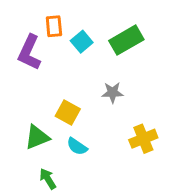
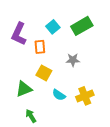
orange rectangle: (54, 26) -> (40, 47), moved
yellow cross: (143, 139) -> (85, 96), moved
cyan semicircle: (77, 146) -> (59, 95), moved

